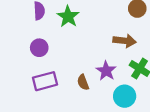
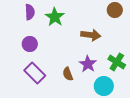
brown arrow: (125, 41) -> (91, 35), moved
purple rectangle: (45, 81) -> (35, 73), turned 60

